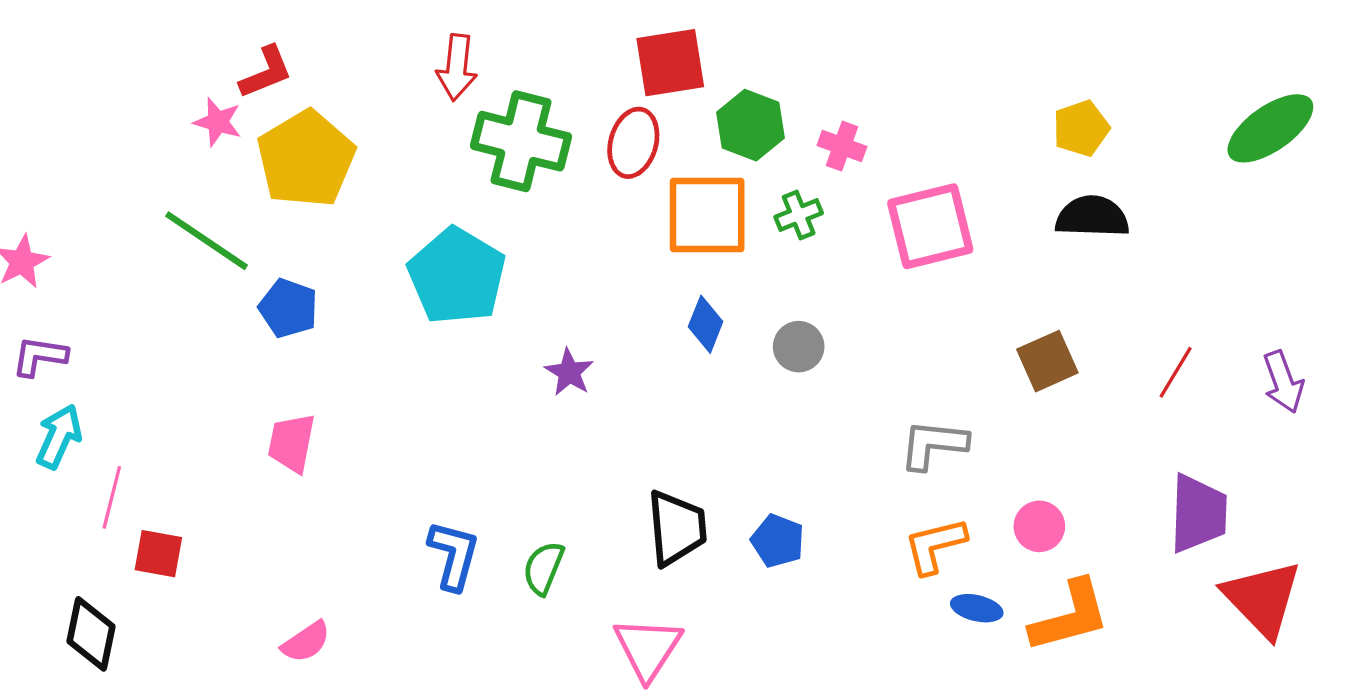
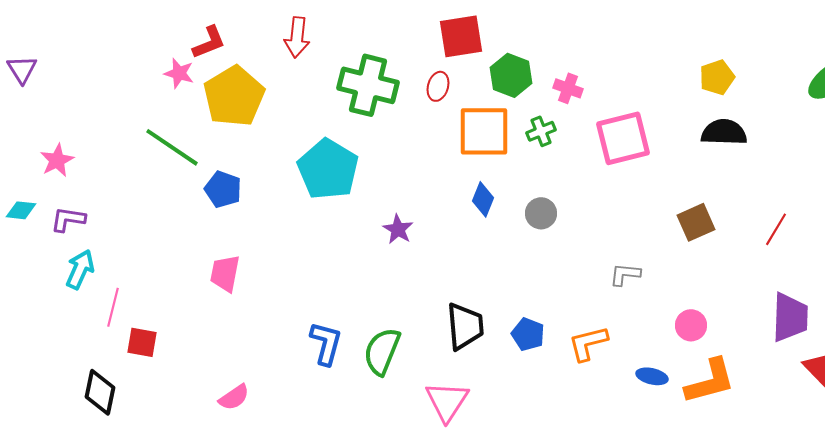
red arrow: (457, 67) -> (297, 37), moved
red ellipse: (633, 143) -> (438, 86), size x0.7
gray L-shape: (933, 445) -> (625, 274), size x0.7
orange L-shape: (935, 546) -> (588, 343), moved
green semicircle: (543, 568) -> (382, 351), size x1.4

